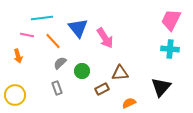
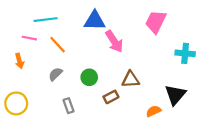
pink trapezoid: (171, 20) -> (156, 22), moved
blue triangle: (78, 28) -> (95, 21), moved, turned -50
gray semicircle: (60, 63) -> (55, 74), moved
gray rectangle: (57, 88) -> (69, 106), moved
orange semicircle: (129, 103) -> (153, 111), moved

